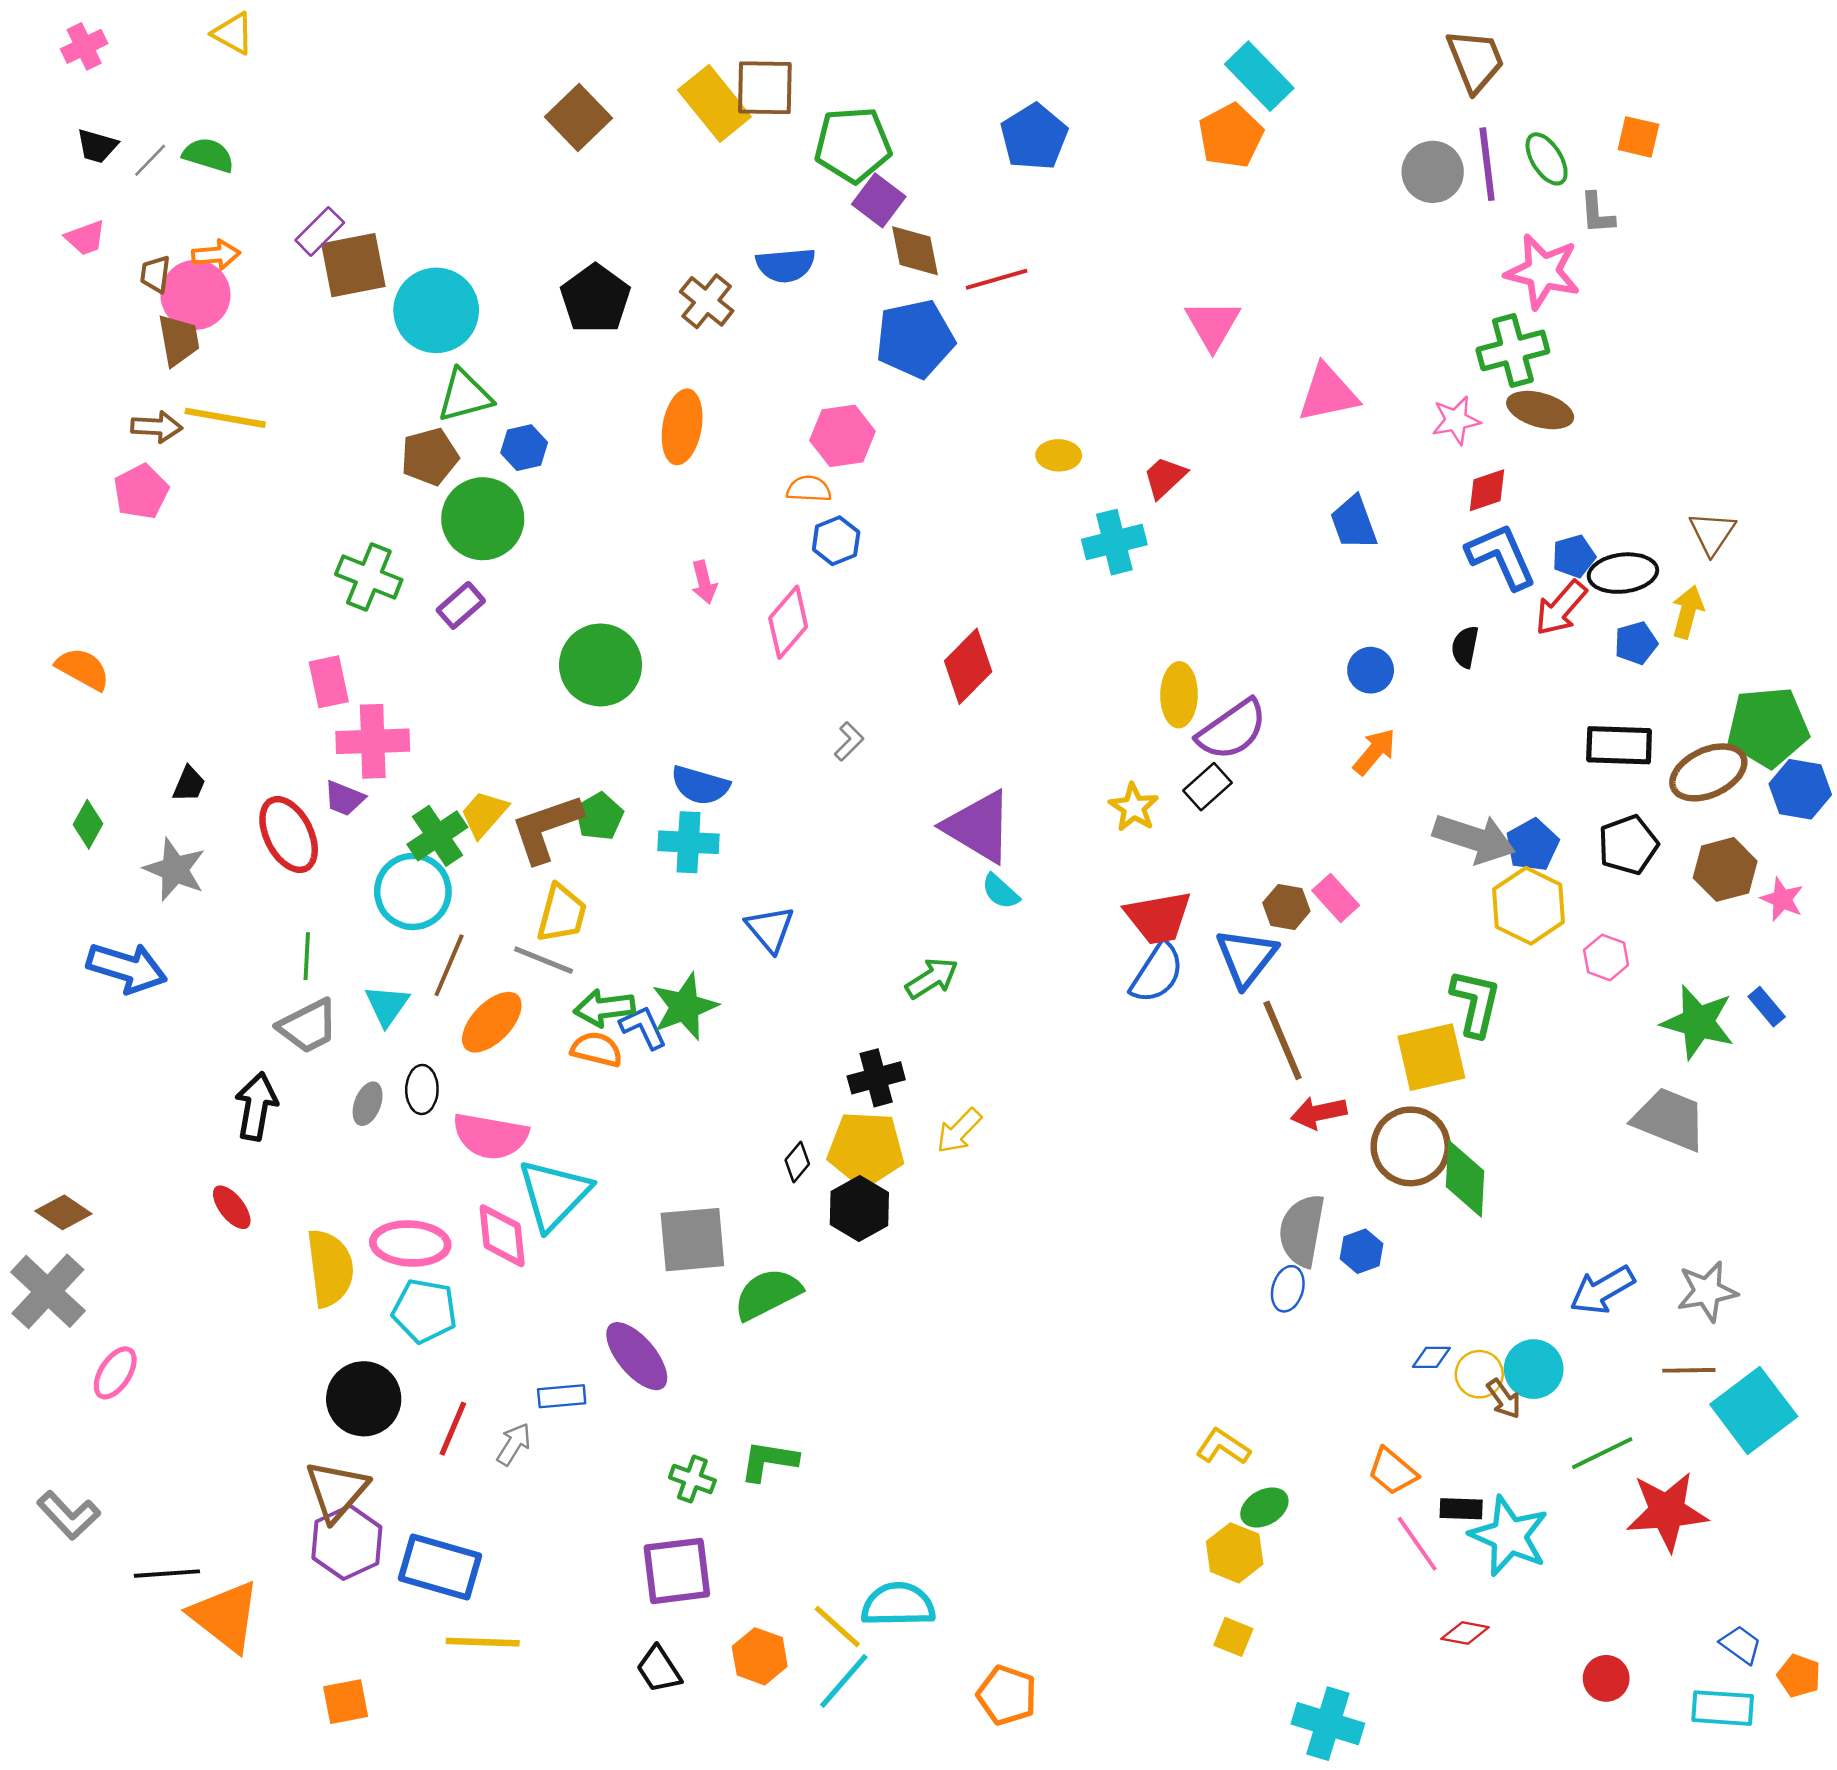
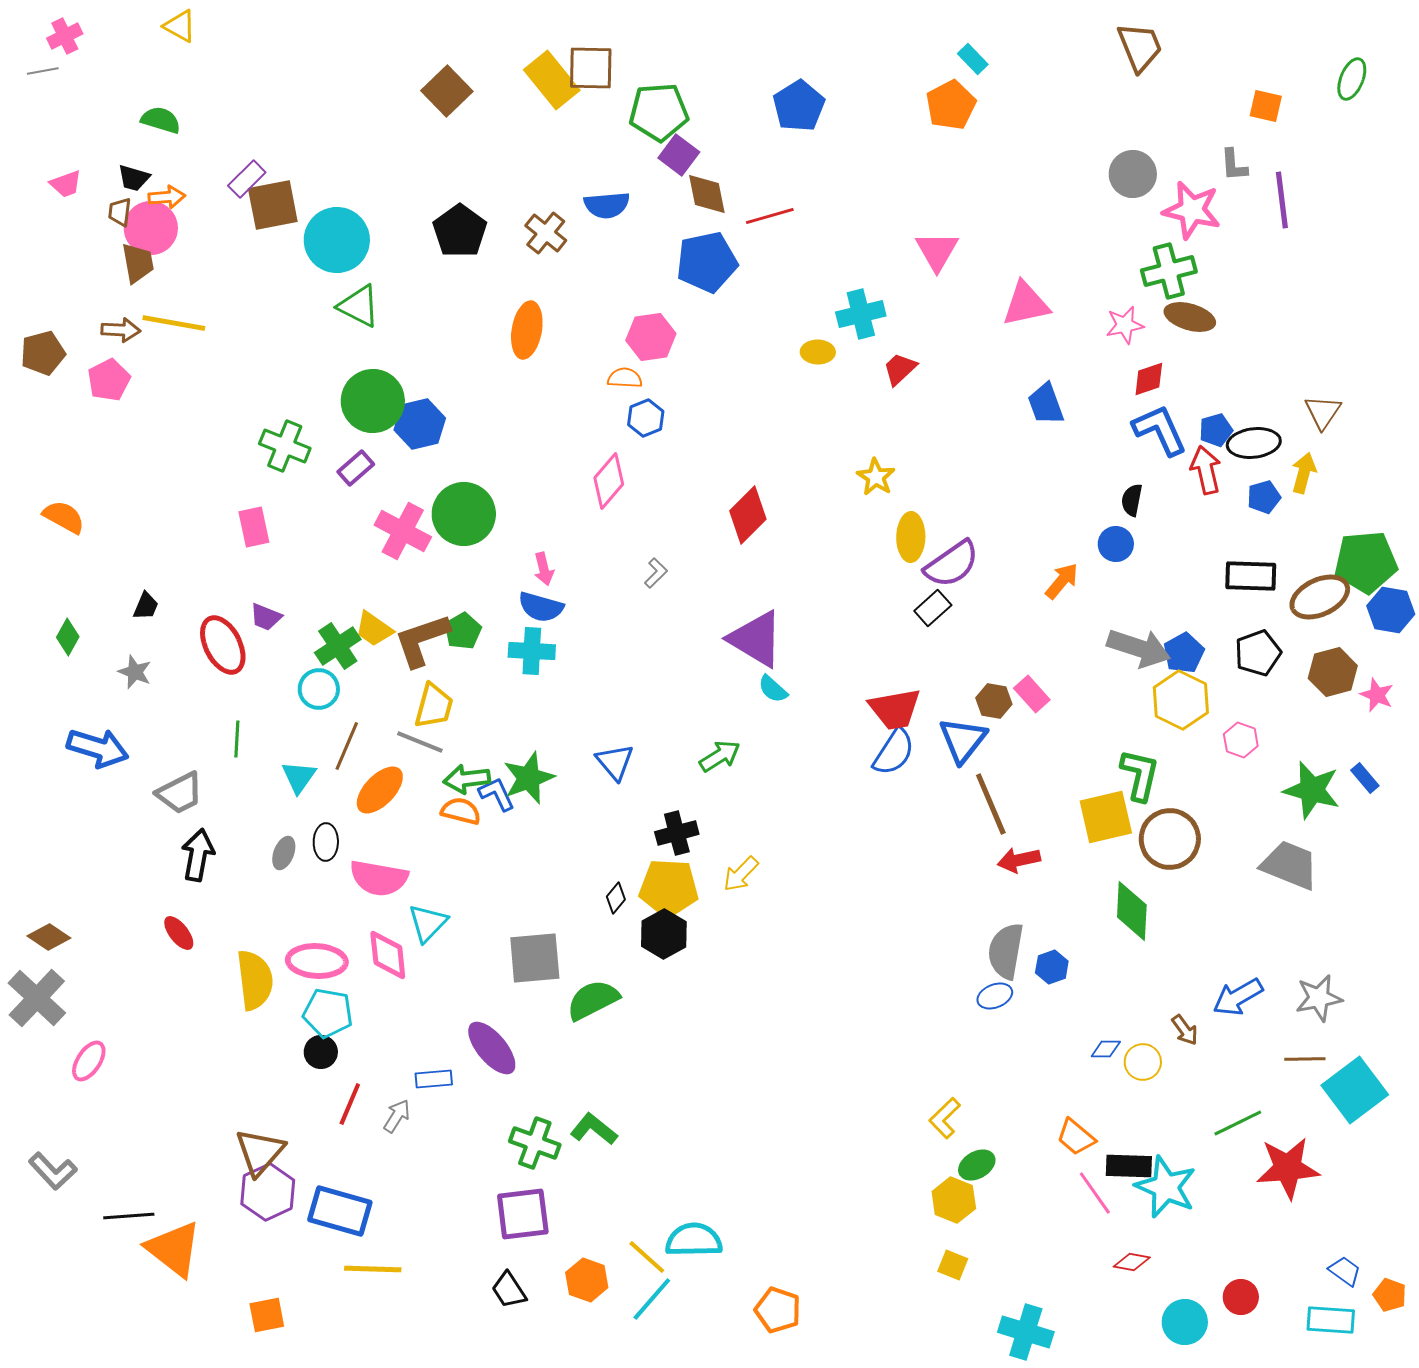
cyan rectangle: (1259, 76) -> (973, 59), size x0.6
black trapezoid: (97, 146) -> (134, 178), moved
green ellipse: (1547, 159) -> (1352, 79), moved, turned 54
gray line: (150, 160) -> (43, 71), moved, turned 36
purple line: (1487, 164) -> (1282, 200), moved
gray circle: (1433, 172) -> (1133, 174), moved
green triangle: (465, 396) -> (359, 306), turned 42
blue hexagon: (524, 448) -> (420, 424), moved, size x1.4
brown pentagon: (430, 457) -> (43, 353), moved
cyan cross: (1114, 542) -> (861, 314), moved
pink arrow: (704, 582) -> (544, 569), moved
red arrow: (1561, 608) -> (1206, 470), turned 126
blue circle: (1371, 670) -> (1116, 544), moved
pink cross: (373, 741) -> (403, 531), moved, turned 30
yellow star: (1134, 807) -> (876, 477), moved
yellow trapezoid: (484, 814) -> (374, 629), turned -96
gray star: (175, 869) -> (135, 672), size x0.7
cyan circle: (413, 891) -> (319, 689), size x0.7
blue triangle: (770, 929) -> (615, 762), moved
gray trapezoid: (308, 1026) -> (180, 793), moved
brown circle: (1411, 1146) -> (1170, 839), moved
cyan triangle: (554, 1194) -> (428, 923), size x0.7
blue ellipse: (1288, 1289) -> (995, 996), turned 52
cyan circle: (1534, 1369) -> (1185, 1322), moved
black circle: (364, 1399) -> (321, 1052), moved, size x0.6
brown arrow: (1504, 1399) -> (1185, 1030), moved
yellow L-shape: (1223, 1447) -> (945, 1118), turned -78
green L-shape: (769, 1461) -> (594, 1129), turned 30
green cross: (692, 1479) -> (535, 1143), size x1.4
black rectangle: (1461, 1509) -> (1129, 1166), size x1.4

